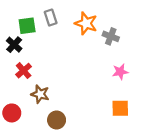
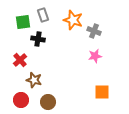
black cross: (14, 45) -> (38, 39), moved, turned -32
pink star: (120, 72) -> (95, 56), moved
red circle: (12, 113) -> (21, 100), moved

